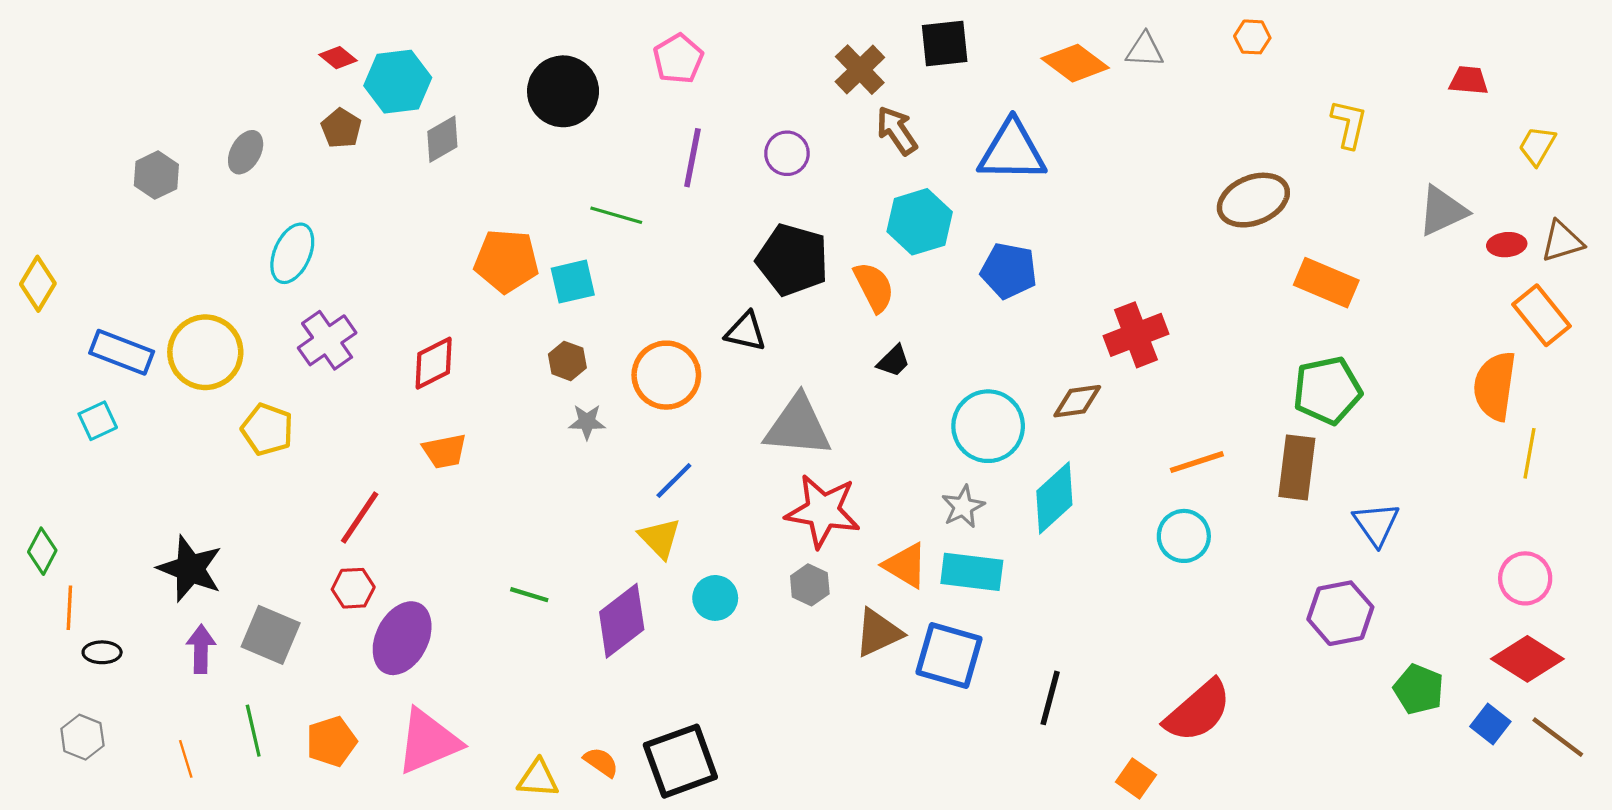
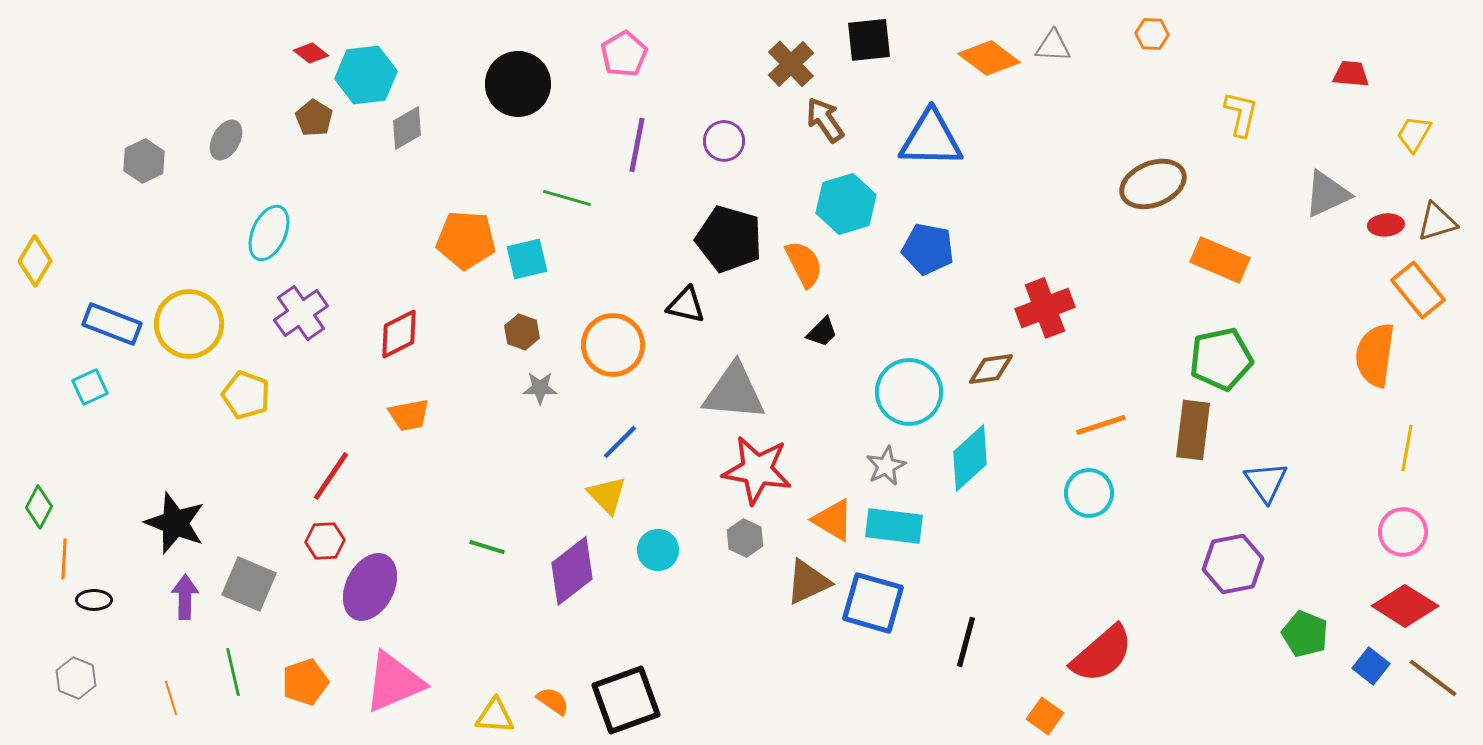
yellow line: (1530, 453) -> (1407, 448), moved

